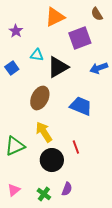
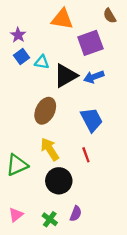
orange triangle: (55, 17) -> (62, 19), turned 35
blue square: (12, 68) -> (21, 56), moved
blue arrow: (99, 68) -> (94, 77), moved
blue trapezoid: (81, 106) -> (92, 120), turned 40
red line: (76, 147) -> (86, 155), moved

